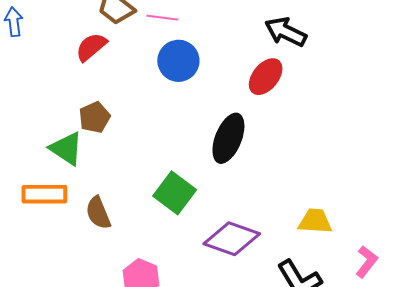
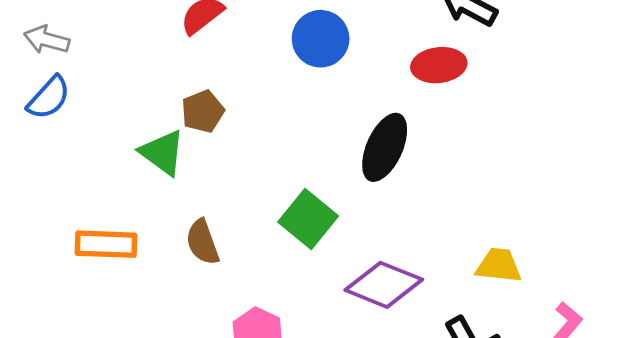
red ellipse: (266, 77) -> (439, 65), turned 42
orange rectangle: (44, 194) -> (106, 244), moved

